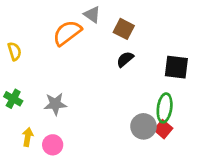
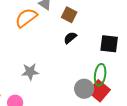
gray star: (55, 104) -> (30, 72), moved
red square: (163, 129) -> (99, 91), size x1.5

